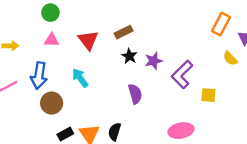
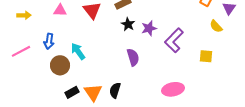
blue arrow: (39, 76) -> (49, 41), size x0.7
cyan arrow: (80, 78) -> (78, 51), moved
yellow square: (208, 95) -> (206, 56), moved

